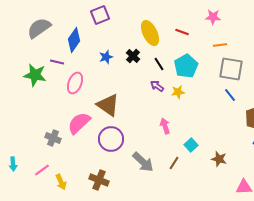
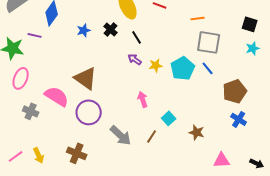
cyan pentagon: (186, 66) -> (183, 68), moved
pink ellipse: (75, 83) -> (21, 78), moved
pink semicircle: (79, 123) -> (57, 96), turned 75
pink line: (42, 170) -> (16, 156), moved

